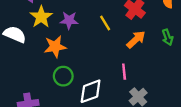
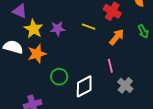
yellow line: (105, 23) -> (89, 27), turned -32
orange star: (55, 47) -> (37, 54), moved

